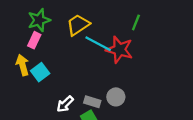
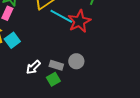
red star: (119, 50) -> (79, 21), turned 30

